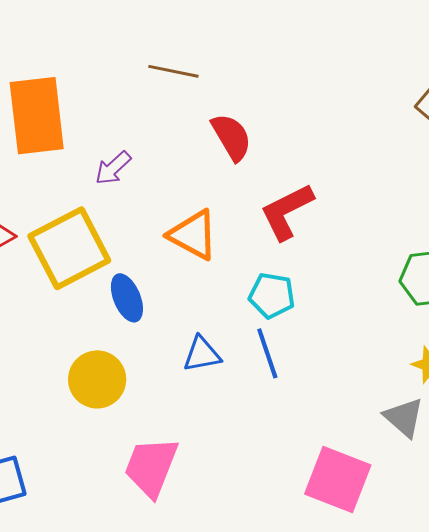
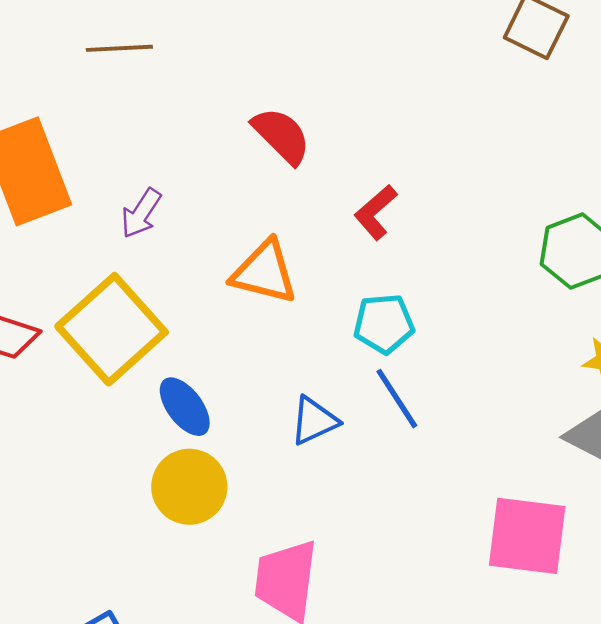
brown line: (173, 71) -> (119, 48), moved
red L-shape: (287, 212) -> (376, 212), size x0.7
blue ellipse: (127, 298) -> (185, 407), moved

